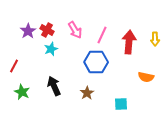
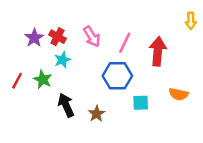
yellow arrow: (155, 39) -> (191, 21), moved
green star: (22, 92) -> (43, 79), moved
brown star: (87, 93) -> (97, 114), moved
cyan square: (121, 104) -> (141, 103), moved

